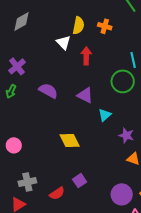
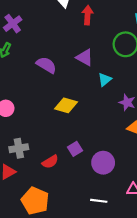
purple semicircle: (48, 91) -> (46, 65), moved
yellow diamond: (70, 140) -> (66, 105), turned -50
purple circle: (122, 194) -> (103, 163), moved

